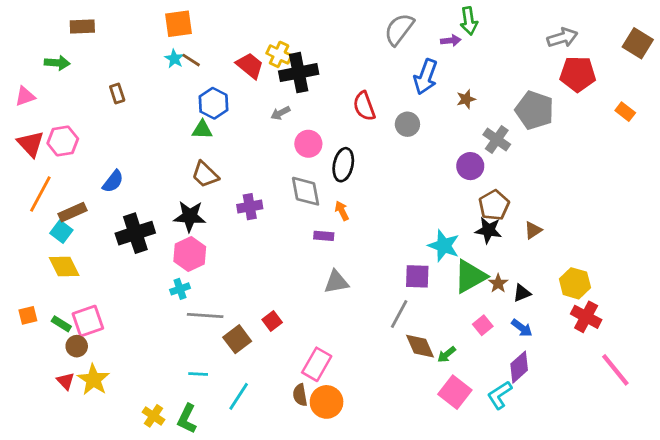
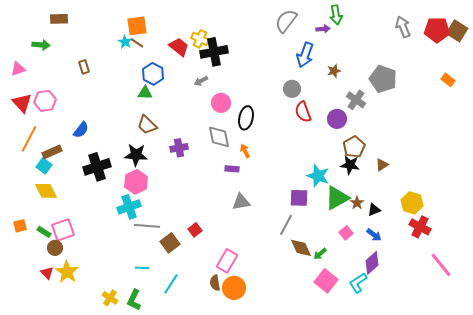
orange square: (179, 24) -> (137, 26), moved
gray arrow: (562, 38) -> (403, 27), turned -95
red pentagon: (578, 74) -> (437, 30), moved
red semicircle: (364, 106) -> (303, 112), moved
cyan cross: (180, 289) -> (129, 207), size x1.6

